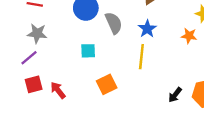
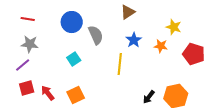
blue star: (147, 29) -> (134, 40), moved
cyan square: (88, 51) -> (74, 59), turned -32
orange square: (107, 84) -> (76, 95), moved

